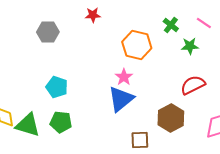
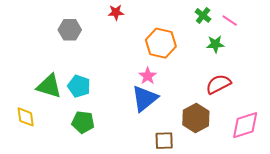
green cross: (171, 25) -> (203, 15), moved
green triangle: (28, 125) -> (49, 86), moved

